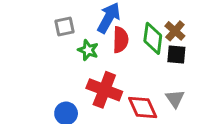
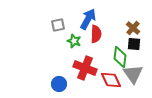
green diamond: (153, 38) -> (120, 57), moved
gray triangle: (175, 99) -> (133, 74), size x1.5

